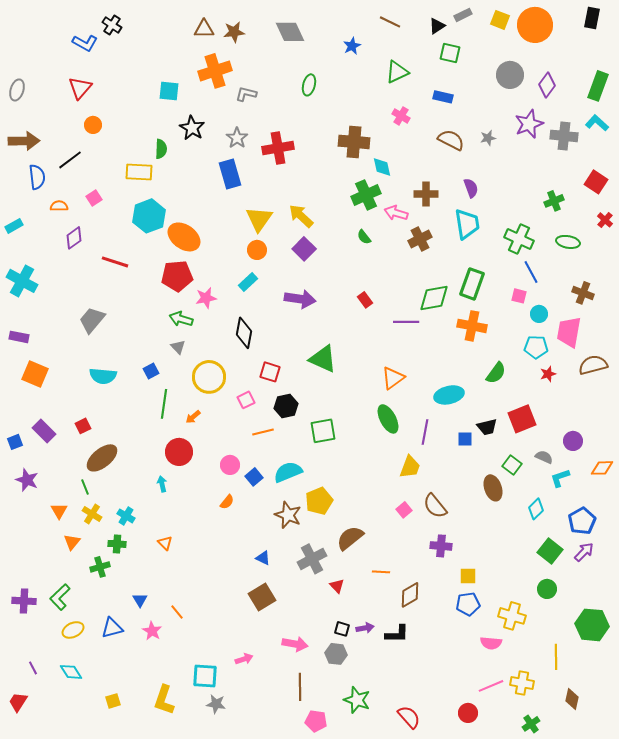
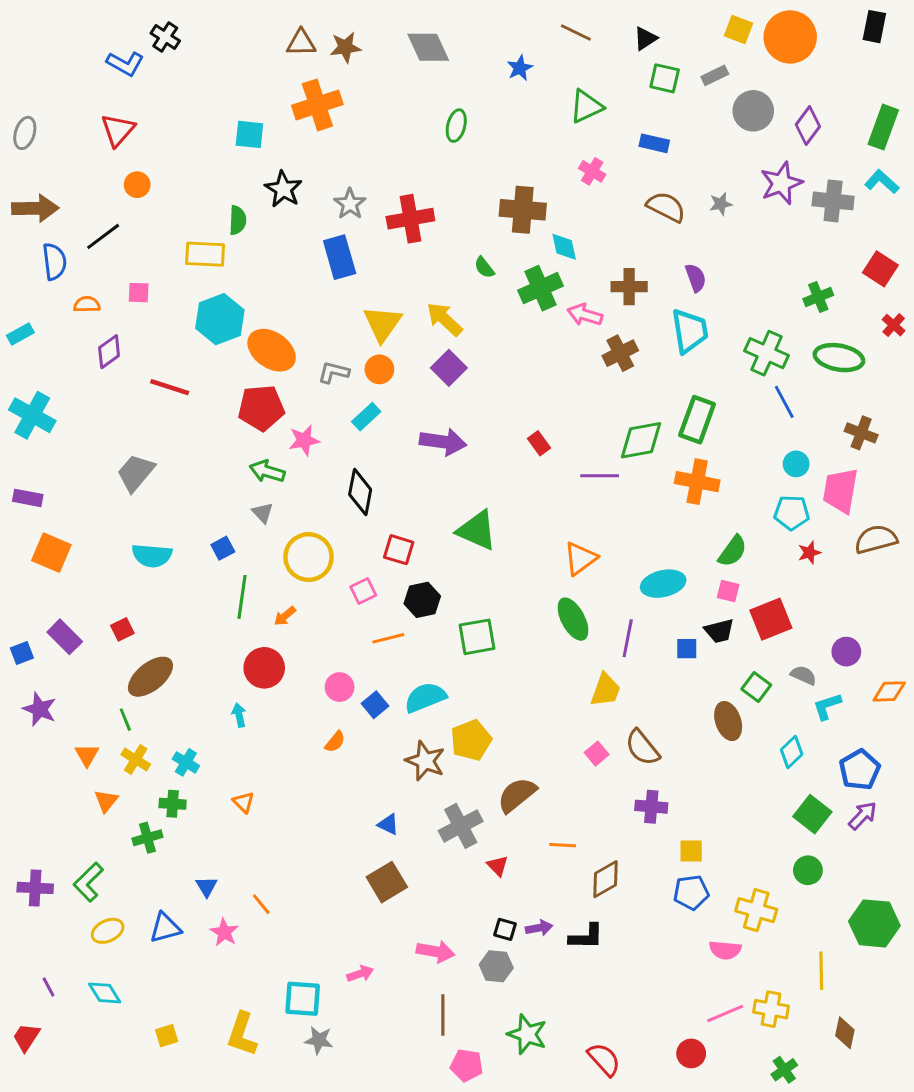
gray rectangle: (463, 15) -> (715, 75), moved
gray L-shape: (246, 94) -> (334, 372), moved
pink square: (94, 198) -> (139, 293), turned 35
green semicircle: (364, 237) -> (484, 267), moved
green ellipse: (568, 242) -> (839, 358), size x1.4
pink square: (519, 296) -> (728, 591), moved

